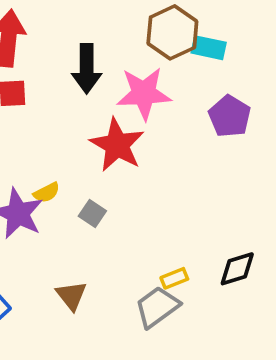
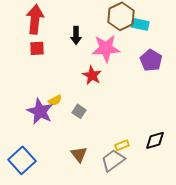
black arrow: (87, 69) -> (76, 35), size x0.7
red star: (117, 145) -> (92, 75), size x0.7
brown triangle: (71, 295) -> (79, 154), moved

